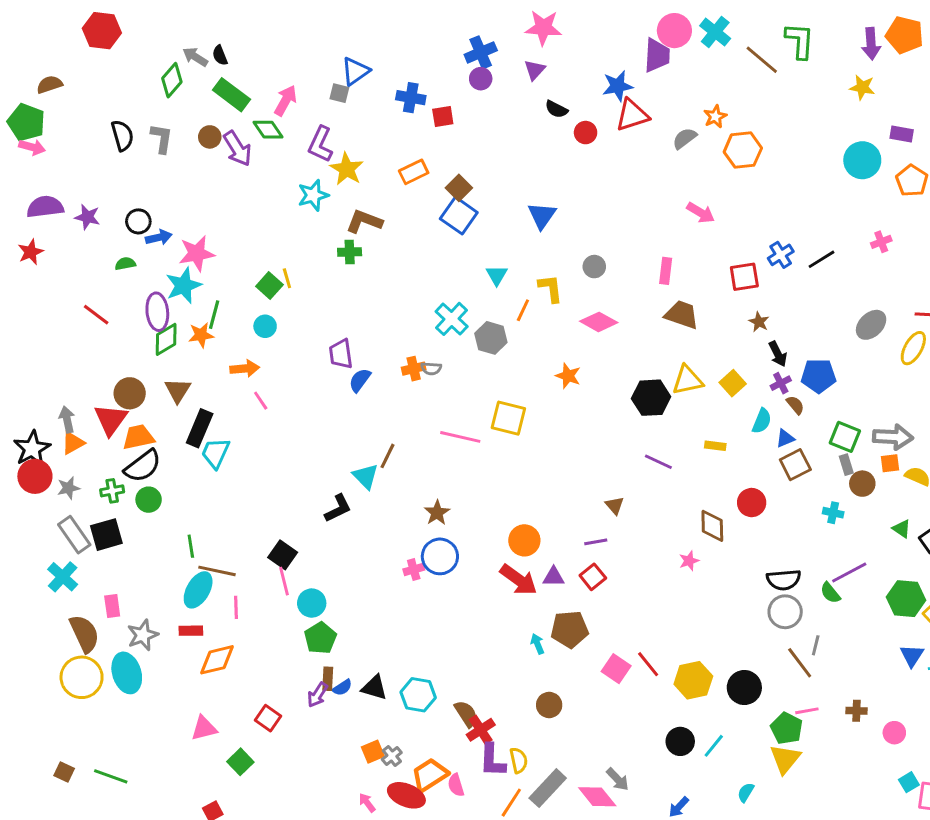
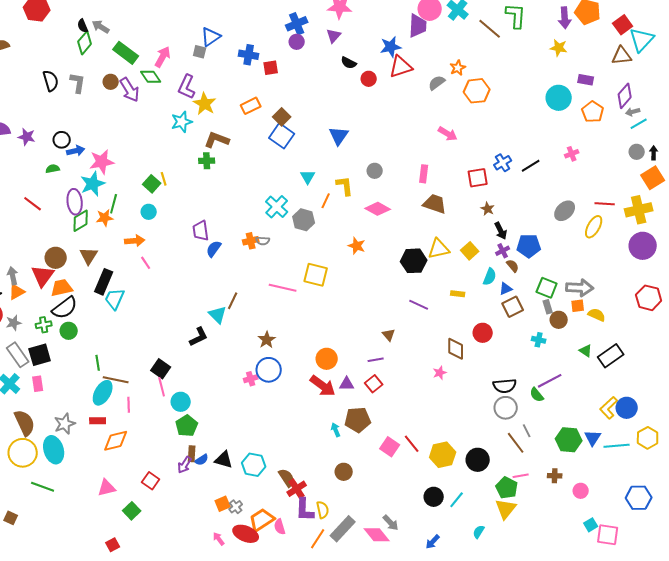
black semicircle: (220, 55) -> (83, 26), moved
green hexagon: (906, 599) -> (569, 440), moved
pink rectangle: (112, 606) -> (38, 384), moved
gray line: (816, 645) -> (527, 431), turned -40
green line: (111, 776) -> (43, 487), moved

